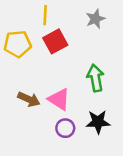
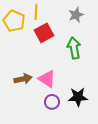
yellow pentagon: (18, 44) -> (14, 21), moved, turned 30
green arrow: (95, 78) -> (74, 48), moved
brown arrow: (29, 99) -> (23, 79), turned -36

